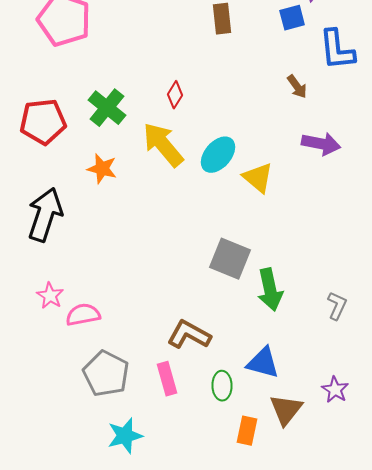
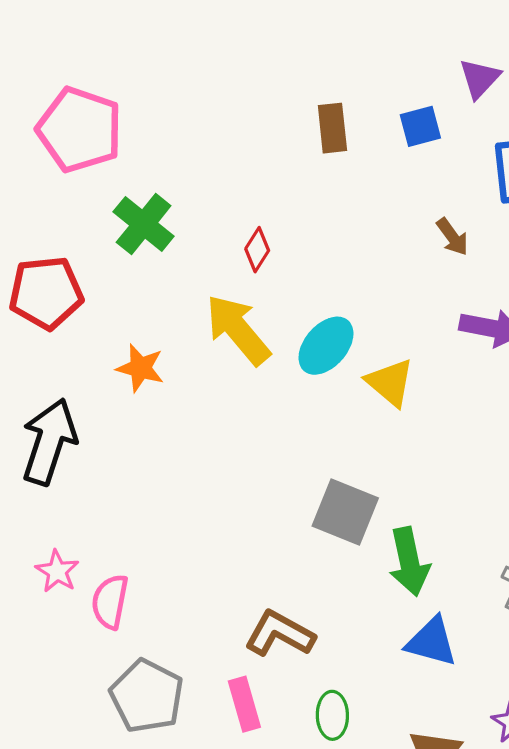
blue square: (292, 18) -> (420, 126), moved
green cross: (107, 108) -> (144, 224), moved
pink semicircle: (83, 315) -> (110, 602), turned -68
blue triangle: (263, 363) -> (432, 642), moved

